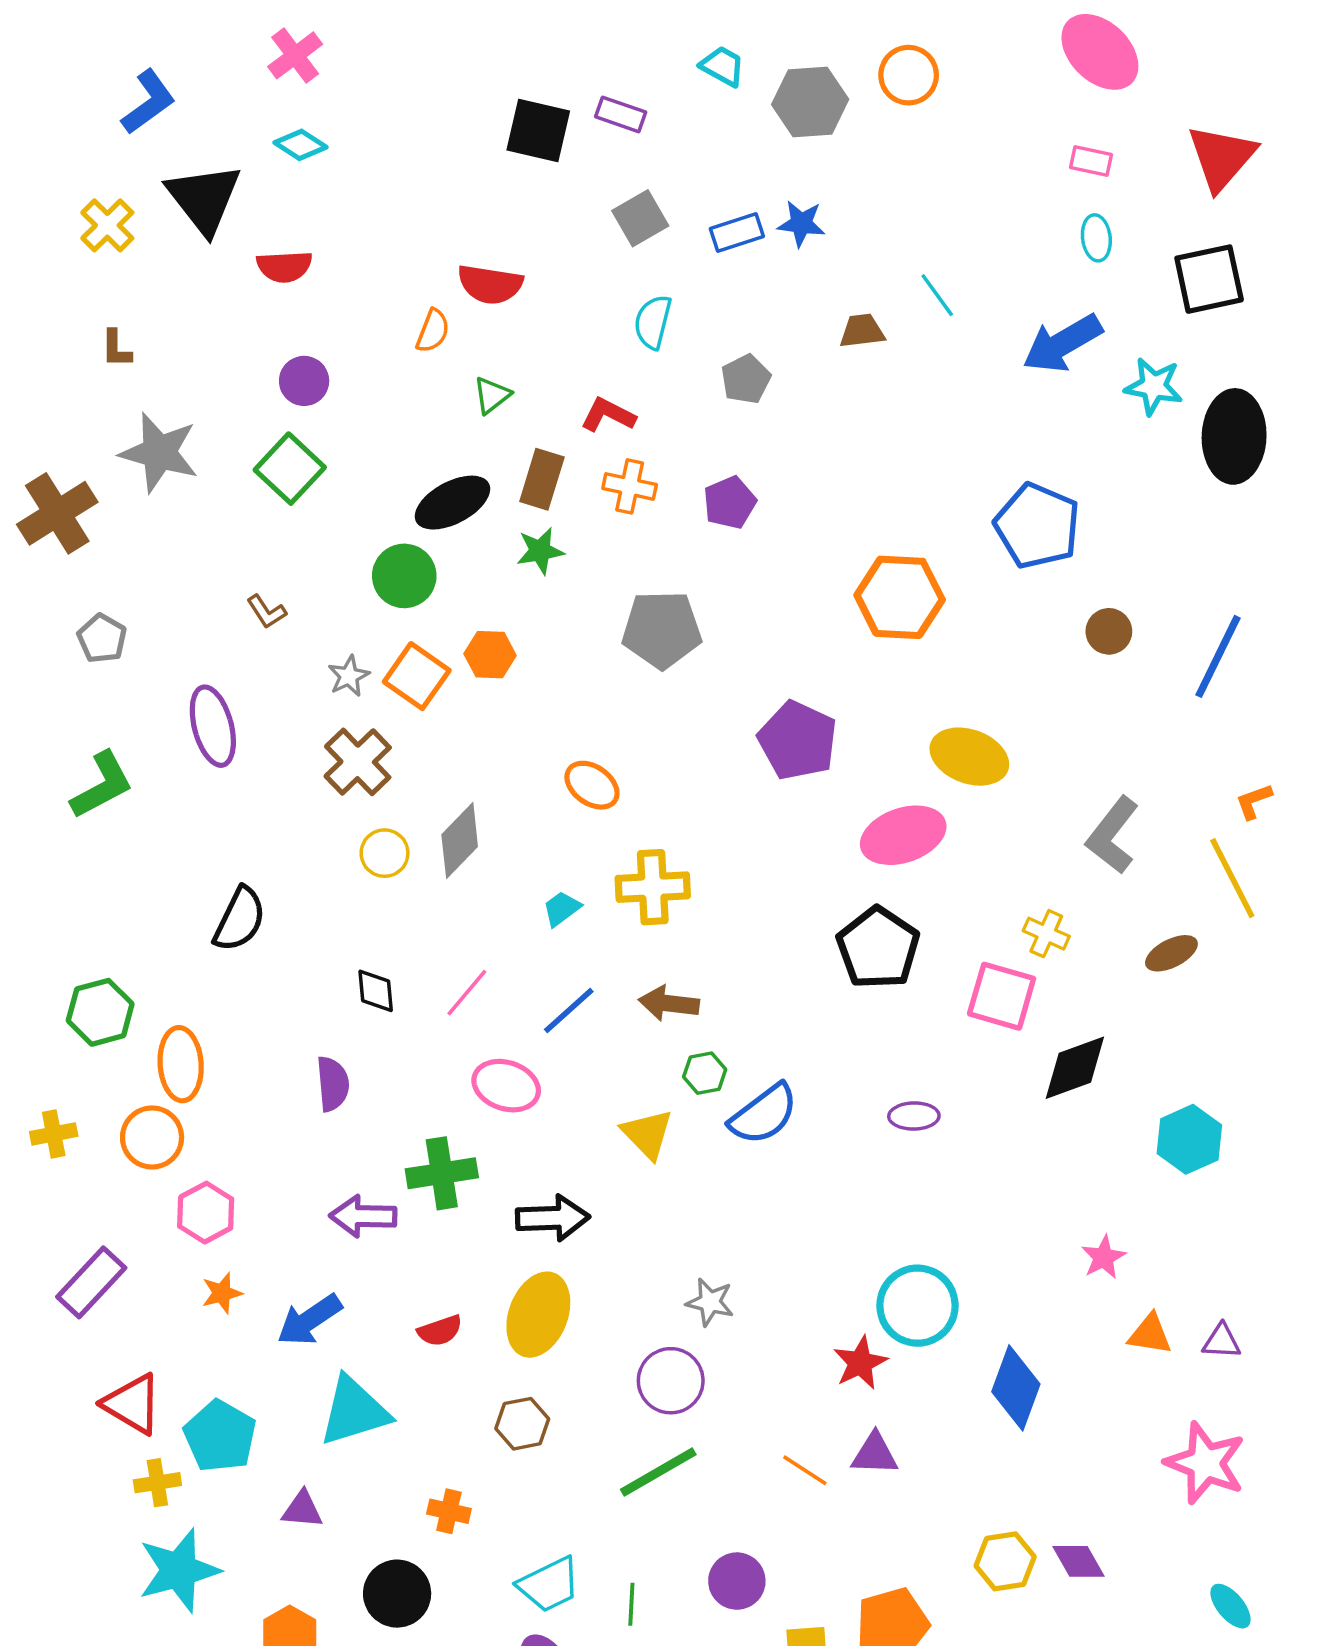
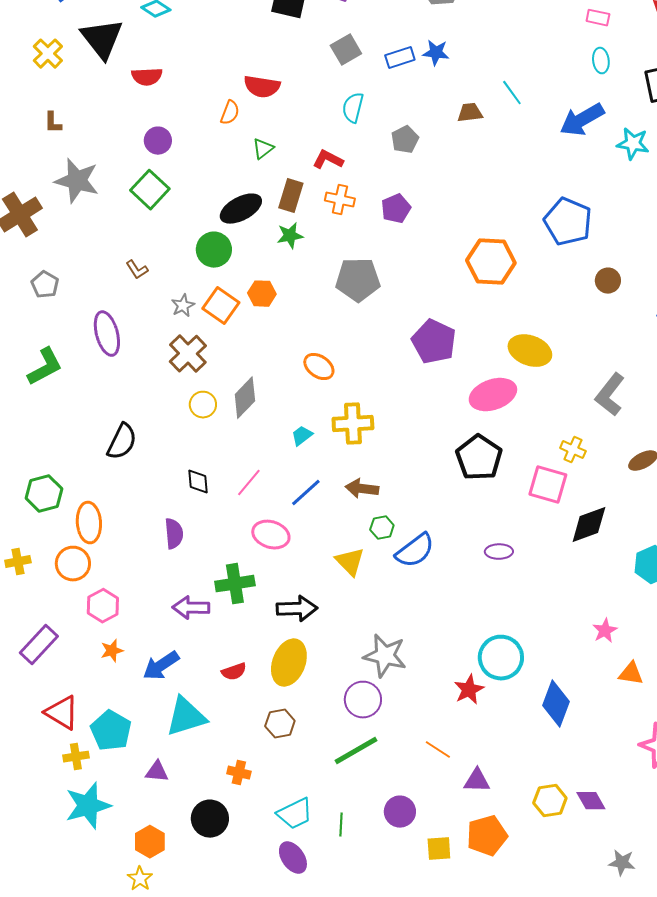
gray star: (710, 1302) -> (385, 656), size x1.6
purple triangle: (875, 1454) -> (477, 781), moved

